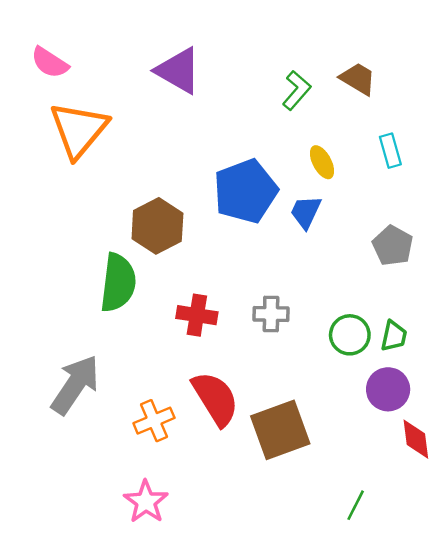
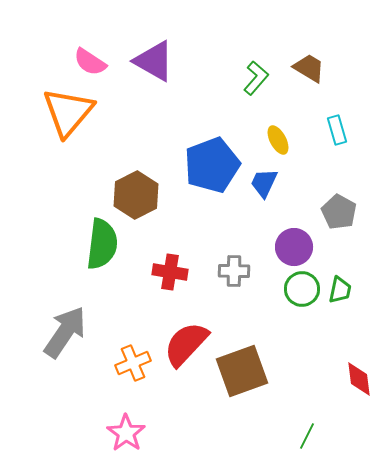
pink semicircle: (50, 63) -> (90, 62), moved
purple circle: (388, 389) -> (294, 247), moved
red semicircle: (215, 399) -> (186, 344), turned -105

